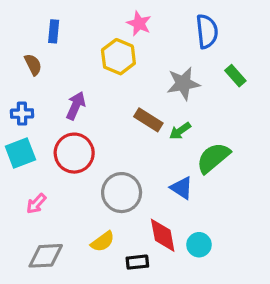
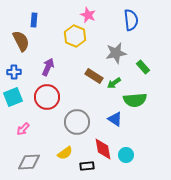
brown semicircle: (33, 65) -> (21, 41), size x1.5
green rectangle: (235, 76) -> (143, 67), moved
green semicircle: (213, 158) -> (135, 100), turned -145

